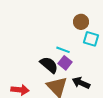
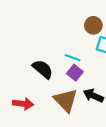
black semicircle: (49, 65) -> (43, 69), moved

